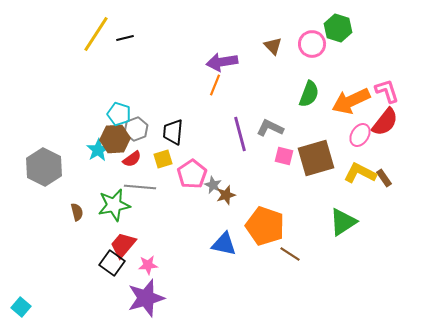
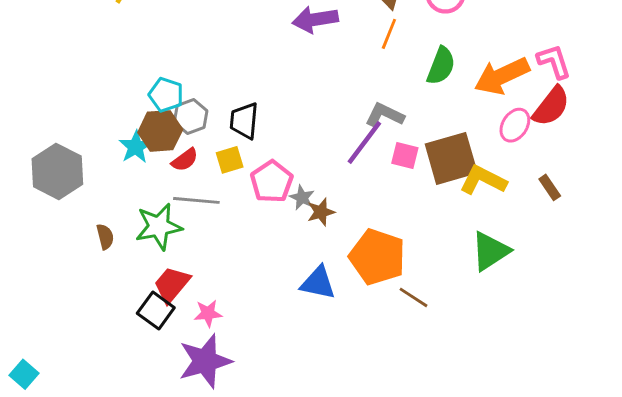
orange line: (215, 85) -> (389, 34), moved
purple line: (240, 134) -> (364, 143), moved, turned 52
yellow L-shape: (360, 173) -> (483, 180), moved

